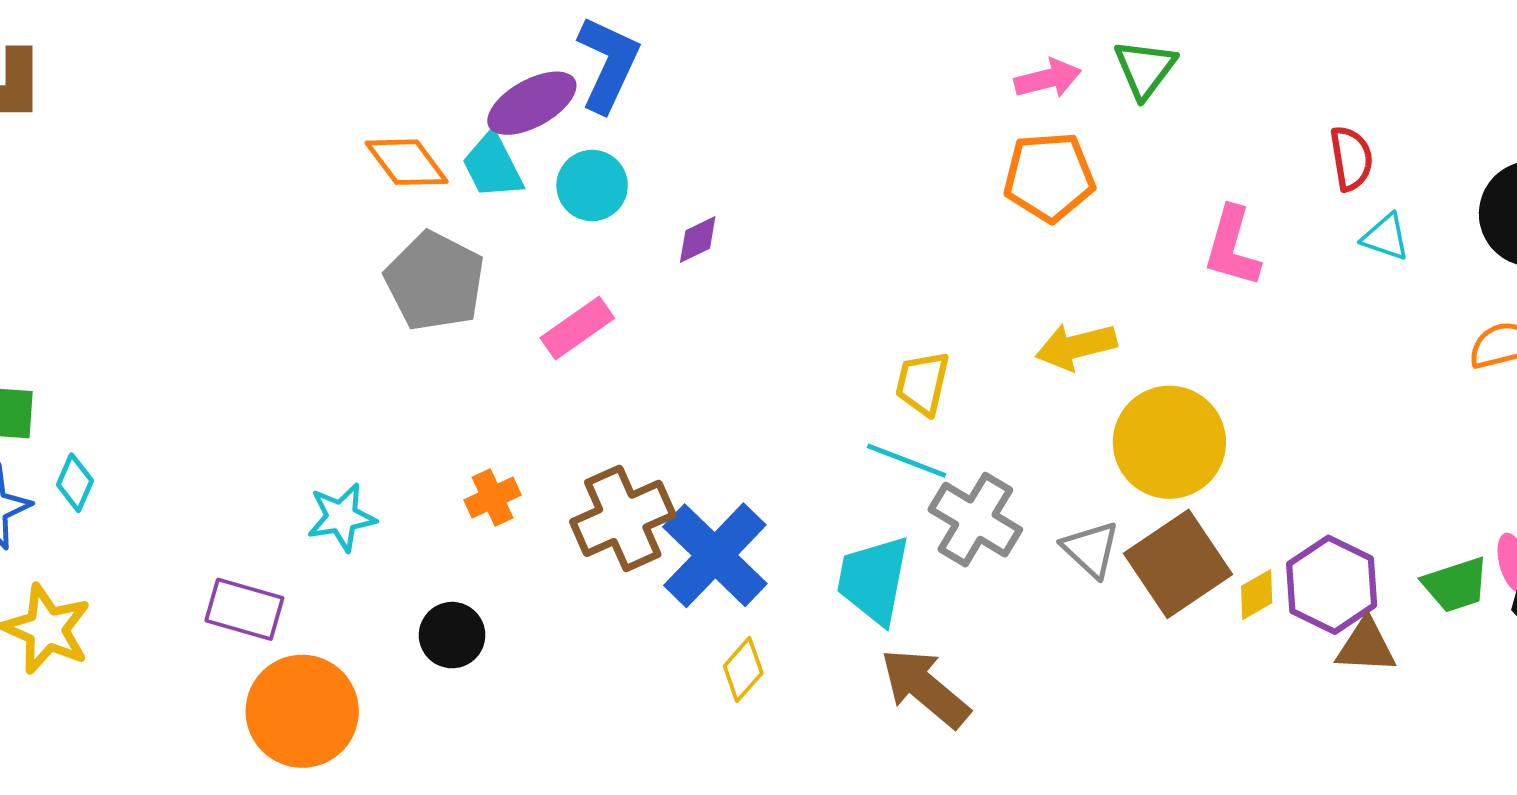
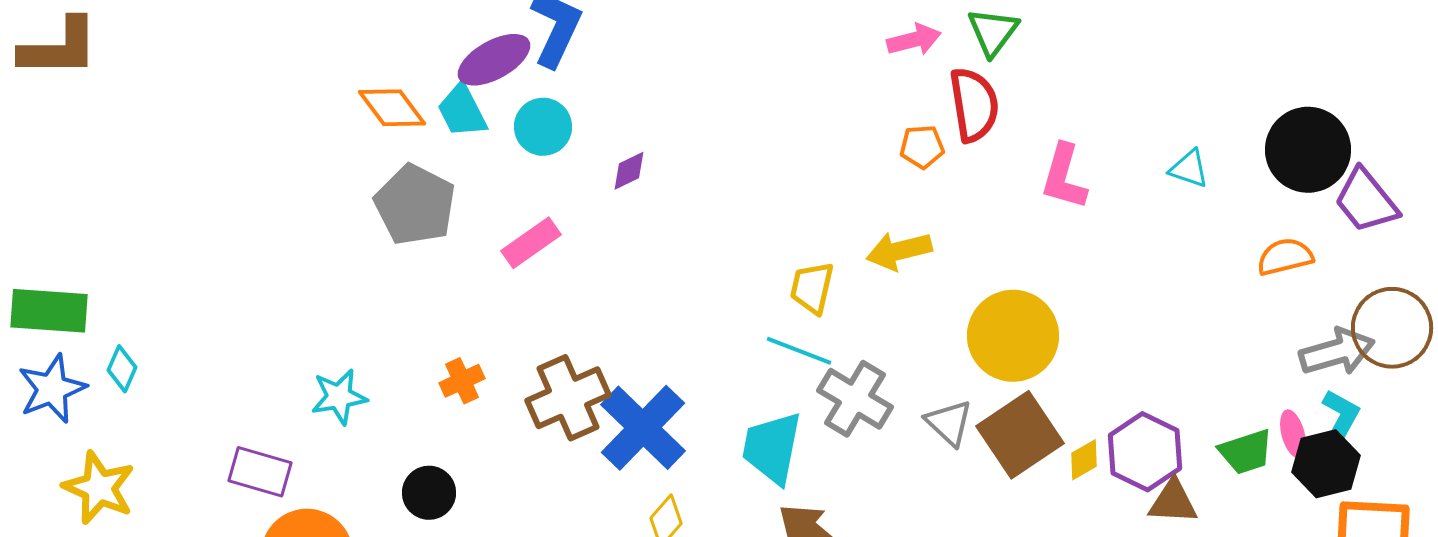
red semicircle: (1351, 158) -> (974, 105), moved, size x1.4
orange pentagon: (1049, 177) -> (922, 147), moved, size x0.6
yellow arrow: (1076, 346) -> (899, 251), moved

